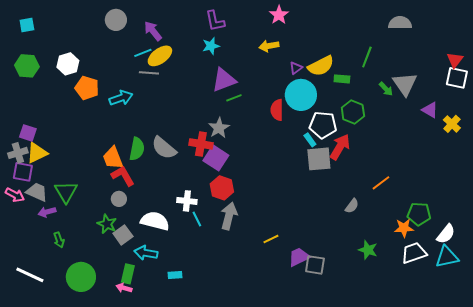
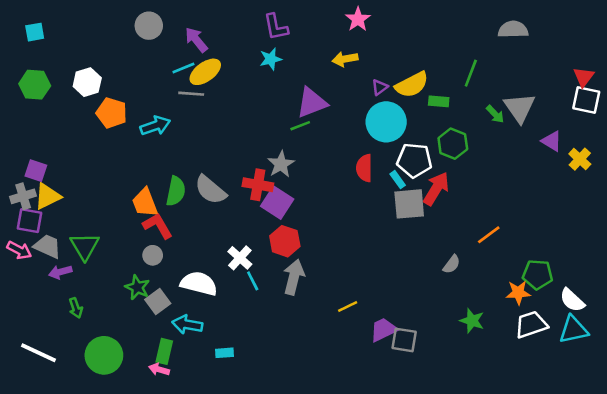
purple triangle: (224, 80) -> (312, 103), moved
red semicircle: (277, 110) -> (364, 168), moved
white cross: (187, 201) -> (240, 258), turned 36
white semicircle: (446, 234) -> (572, 300), turned 95

